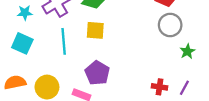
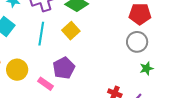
yellow square: (95, 30) -> (71, 31), turned 30

